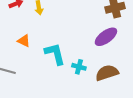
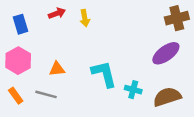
orange triangle: (24, 41) -> (57, 69), moved, turned -32

